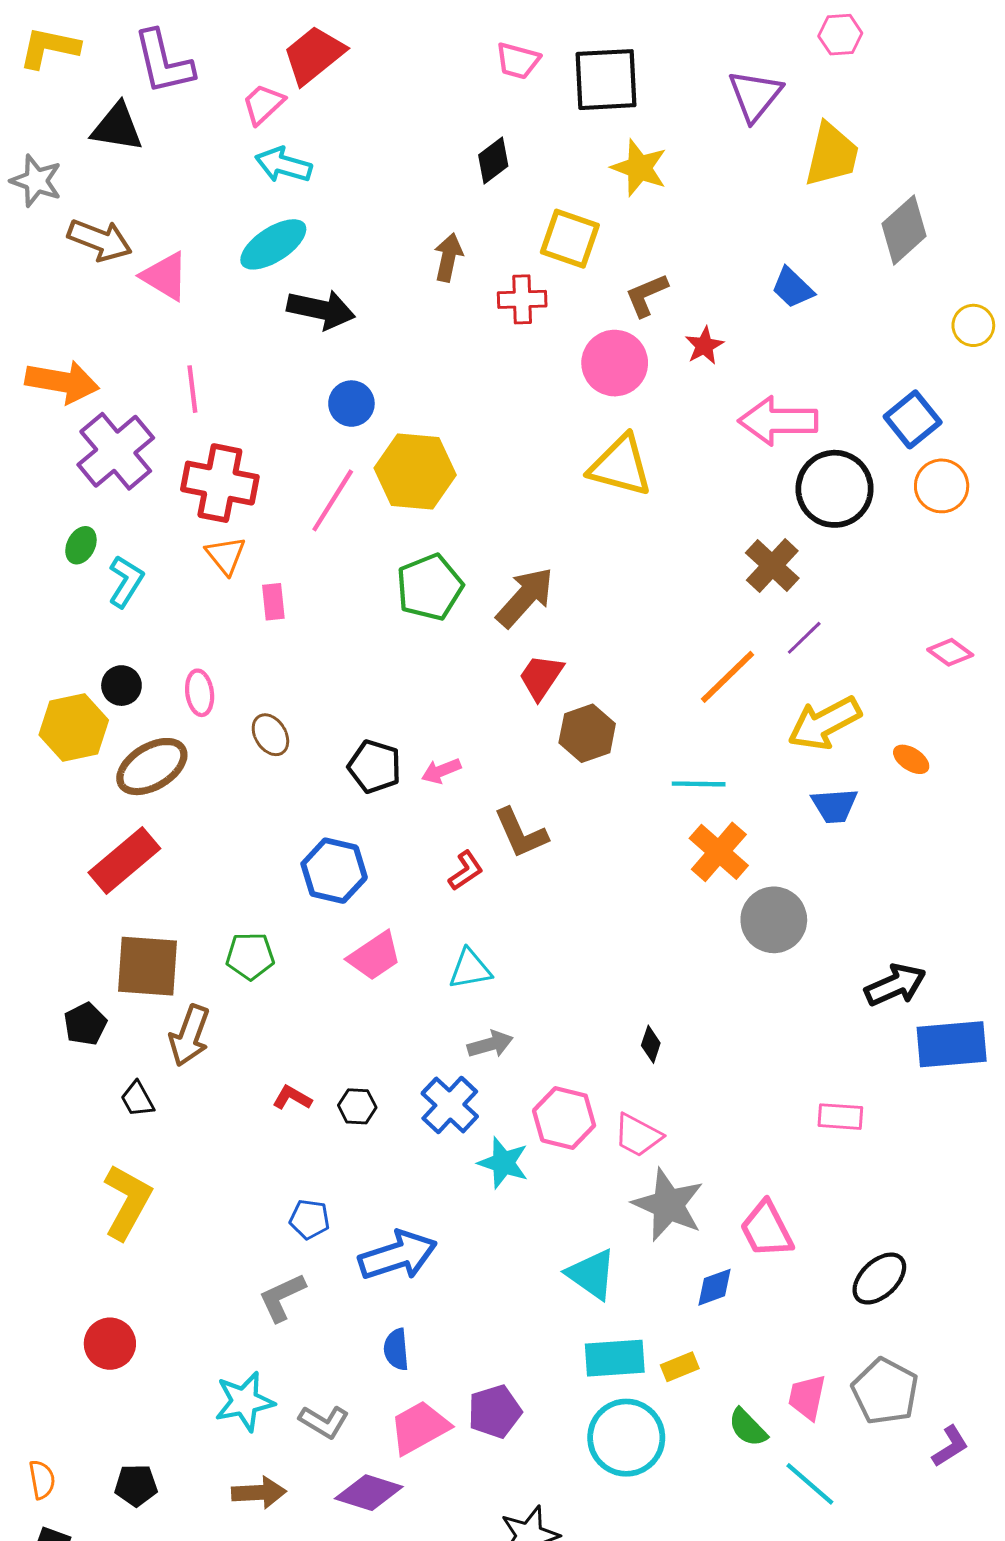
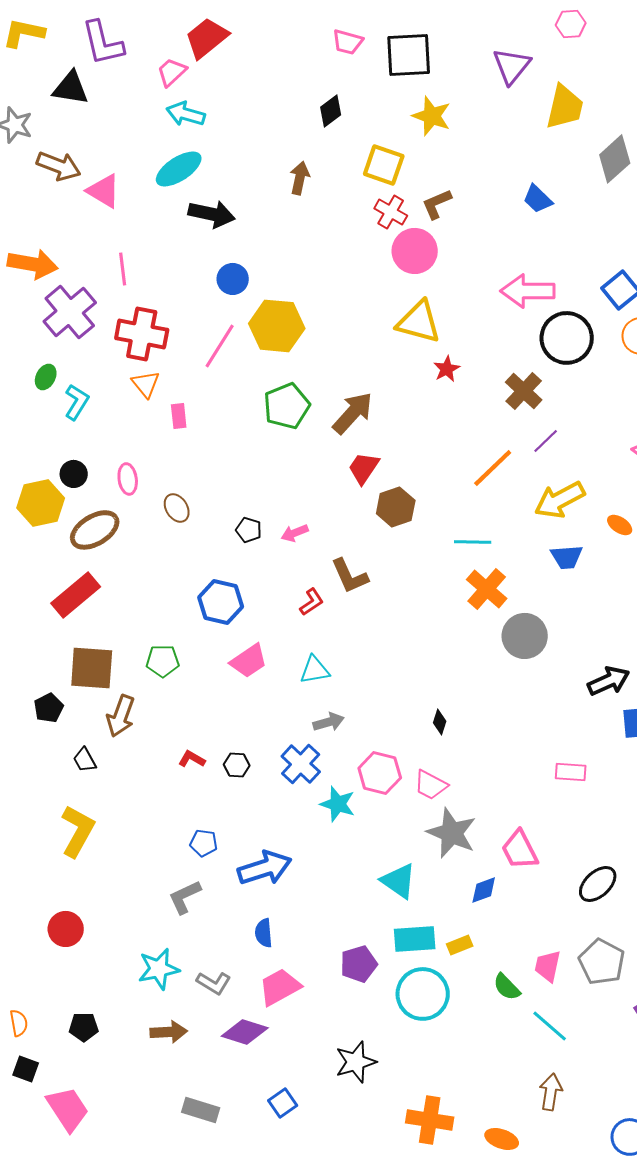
red cross: (522, 299) -> (391, 212), moved, turned 32
red star: (704, 346) -> (447, 369), moved
black pentagon: (375, 767) -> (249, 530), size x0.7
purple pentagon: (495, 1412) -> (359, 964), moved

